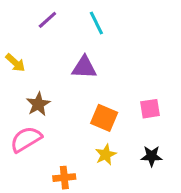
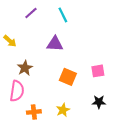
pink semicircle: (26, 139) -> (17, 91), turned 130
yellow star: (106, 155) -> (63, 110), moved
orange cross: (64, 178) -> (34, 112), moved

